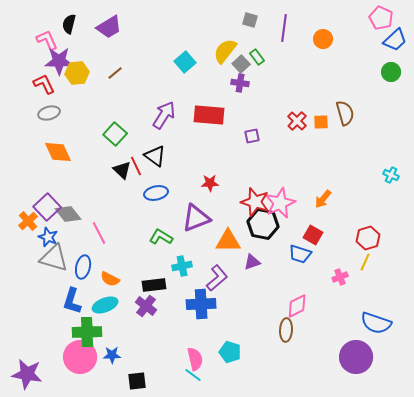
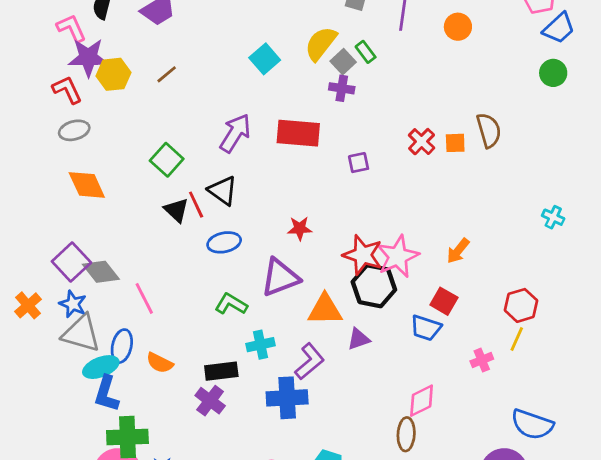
orange cross: (28, 221) -> (28, 305), moved
cyan ellipse: (105, 305) -> (101, 367), moved

